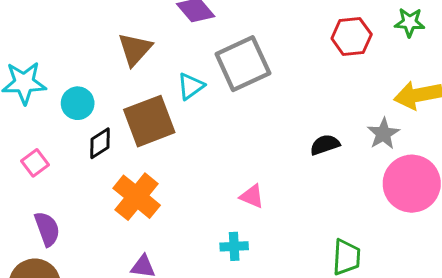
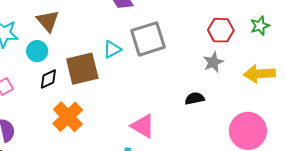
green star: (410, 22) -> (260, 26), turned -30
brown triangle: (135, 49) -> (48, 21), moved, turned -30
gray star: (383, 134) -> (213, 62), moved
pink triangle: (252, 196) -> (143, 126), size x1.5

